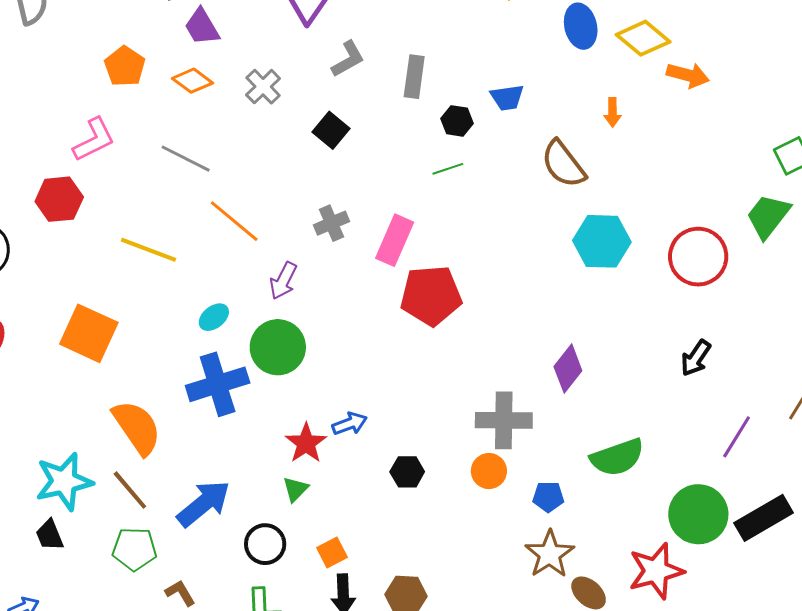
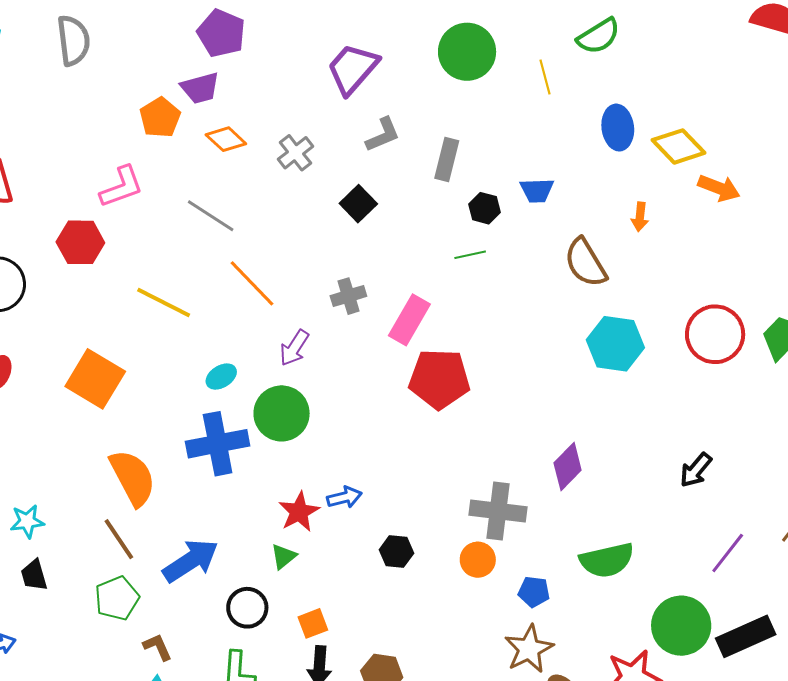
purple trapezoid: (202, 27) -> (200, 88), moved, turned -81
red circle: (698, 257) -> (715, 334), moved
cyan star: (64, 481) -> (27, 521), moved, size x0.6
green pentagon: (134, 549) -> (117, 598), turned -30

